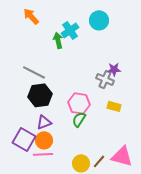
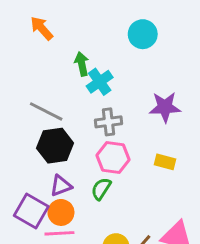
cyan cross: (70, 30) -> (100, 82), moved
purple star: (114, 69) -> (165, 107), size x1.5
gray cross: (105, 79) -> (109, 122), moved, turned -30
green semicircle: (79, 119) -> (101, 189), moved

